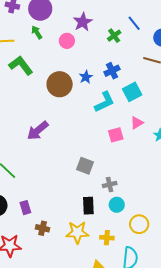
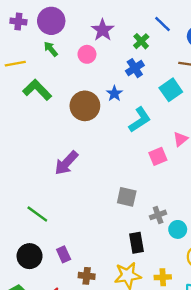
blue cross: (112, 71) -> (135, 68), moved
cyan square: (132, 92) -> (171, 90), moved
cyan circle: (117, 205) -> (178, 229), moved

